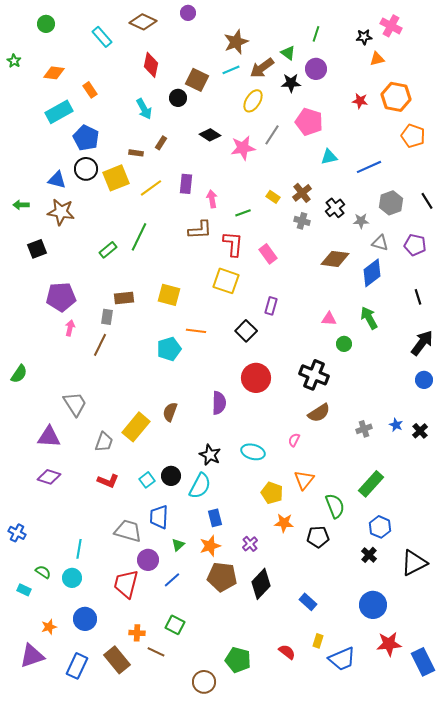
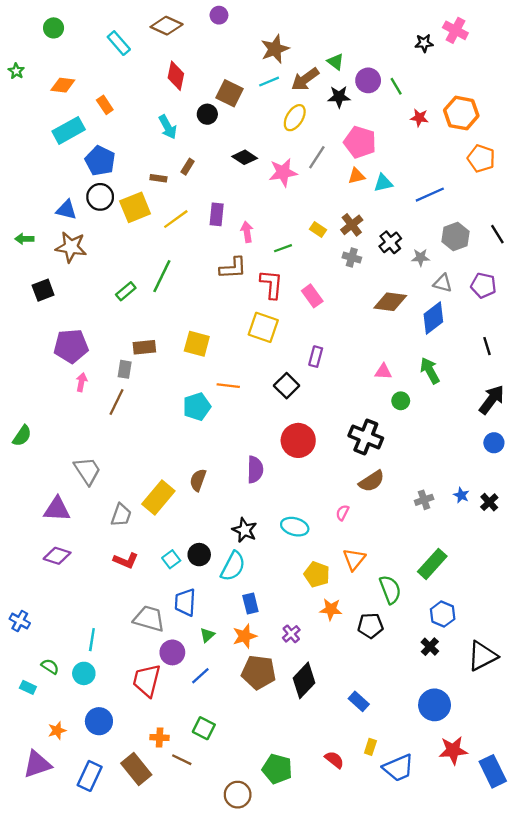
green line: (316, 34) -> (396, 86), moved, turned -49
orange triangle: (377, 59) -> (356, 176), moved

